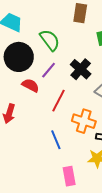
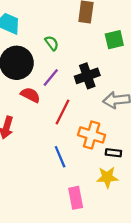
green semicircle: (50, 40) -> (52, 43), size x0.6
black cross: (81, 69) -> (87, 76), turned 30

